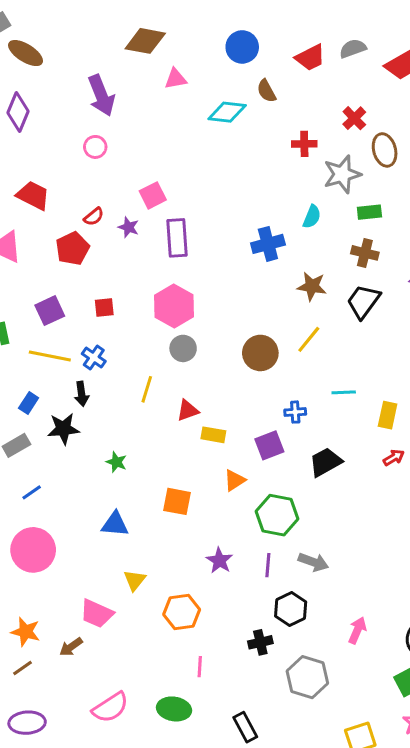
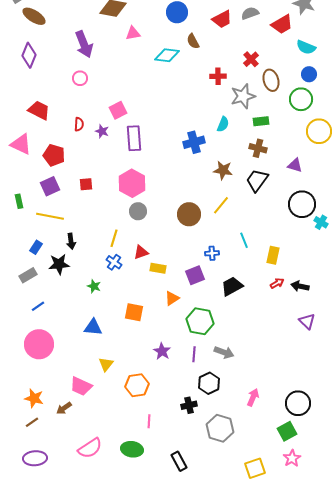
red semicircle: (94, 217) -> (79, 124), turned -48
red pentagon: (73, 248) -> (54, 155), moved, turned -30
blue cross: (94, 358) -> (114, 262), moved
cyan line: (344, 392) -> (244, 240), turned 70

